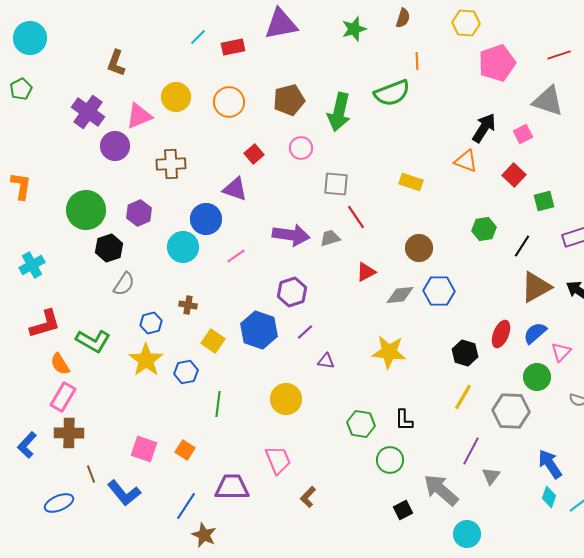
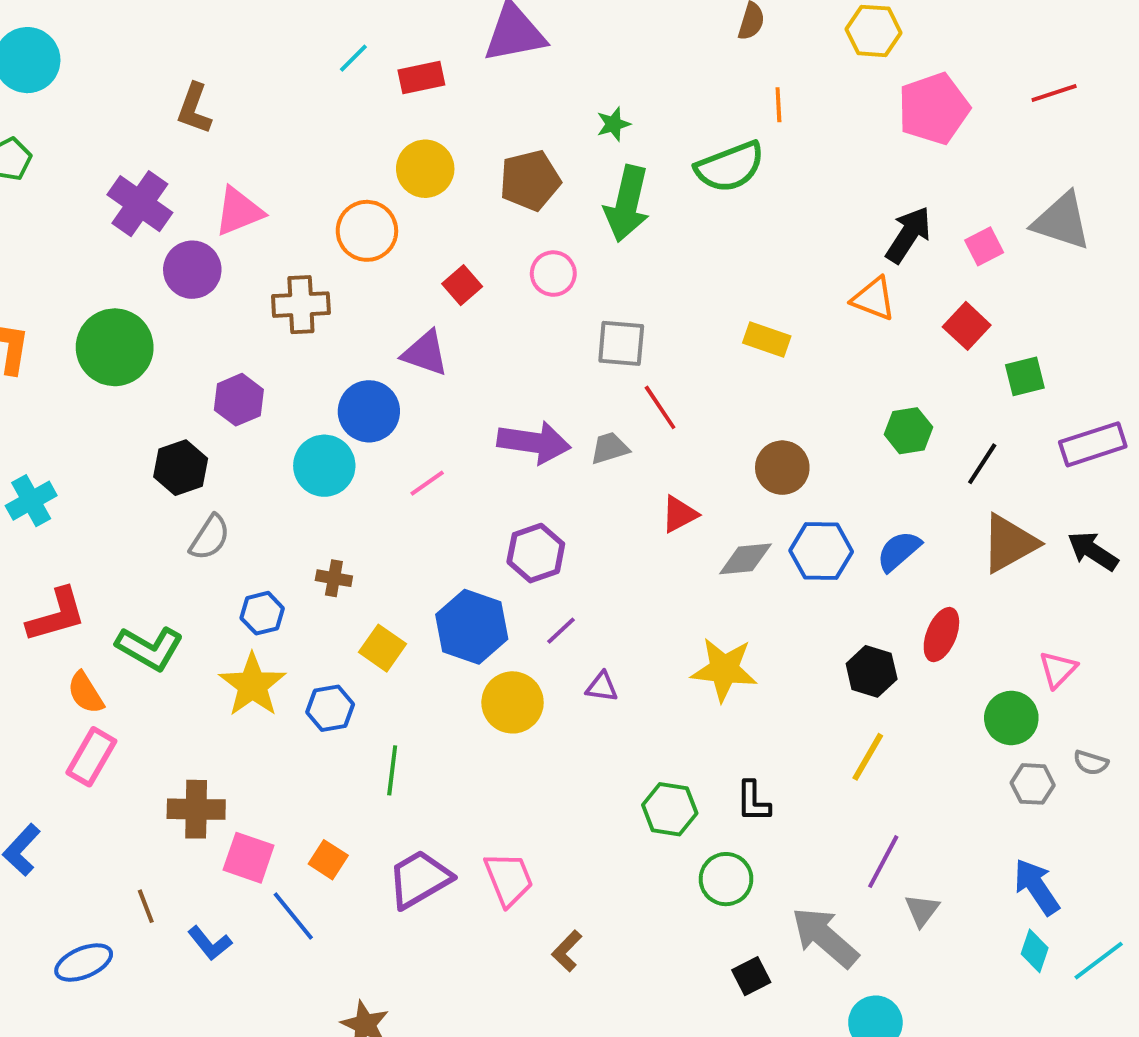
green star: (354, 29) -> (613, 124), moved, size x0.7
yellow circle: (176, 97) -> (425, 169), moved
gray triangle: (548, 101) -> (1062, 221), moved
orange circle: (229, 102) -> (367, 231), moved
green circle: (86, 210) -> (115, 347), moved
blue semicircle: (535, 333) -> (899, 551), moved
yellow circle: (286, 399) -> (513, 702), moved
gray hexagon: (511, 411) -> (1033, 784), moved, size x0.6
brown cross: (69, 433) -> (196, 809), moved
purple trapezoid: (232, 487) -> (419, 879), moved, turned -30
blue L-shape: (124, 493) -> (210, 943), size x0.7
blue line: (186, 506) -> (293, 916), moved, turned -72

